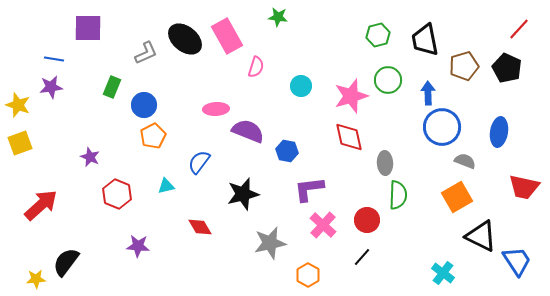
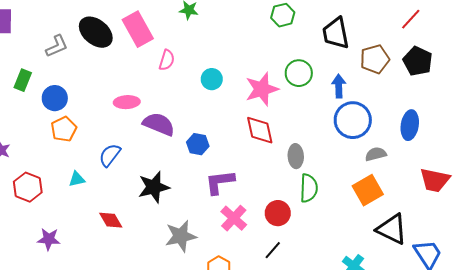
red line: (519, 29) -> (411, 19), moved
green hexagon: (378, 35) -> (283, 15), moved
gray semicircle: (465, 161) -> (376, 154), turned -35

